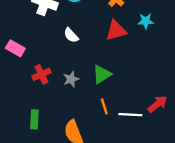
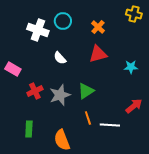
cyan star: (146, 21) -> (131, 67), moved
gray star: (71, 79) -> (60, 95), size x1.5
red arrow: (158, 104) -> (134, 106), moved

